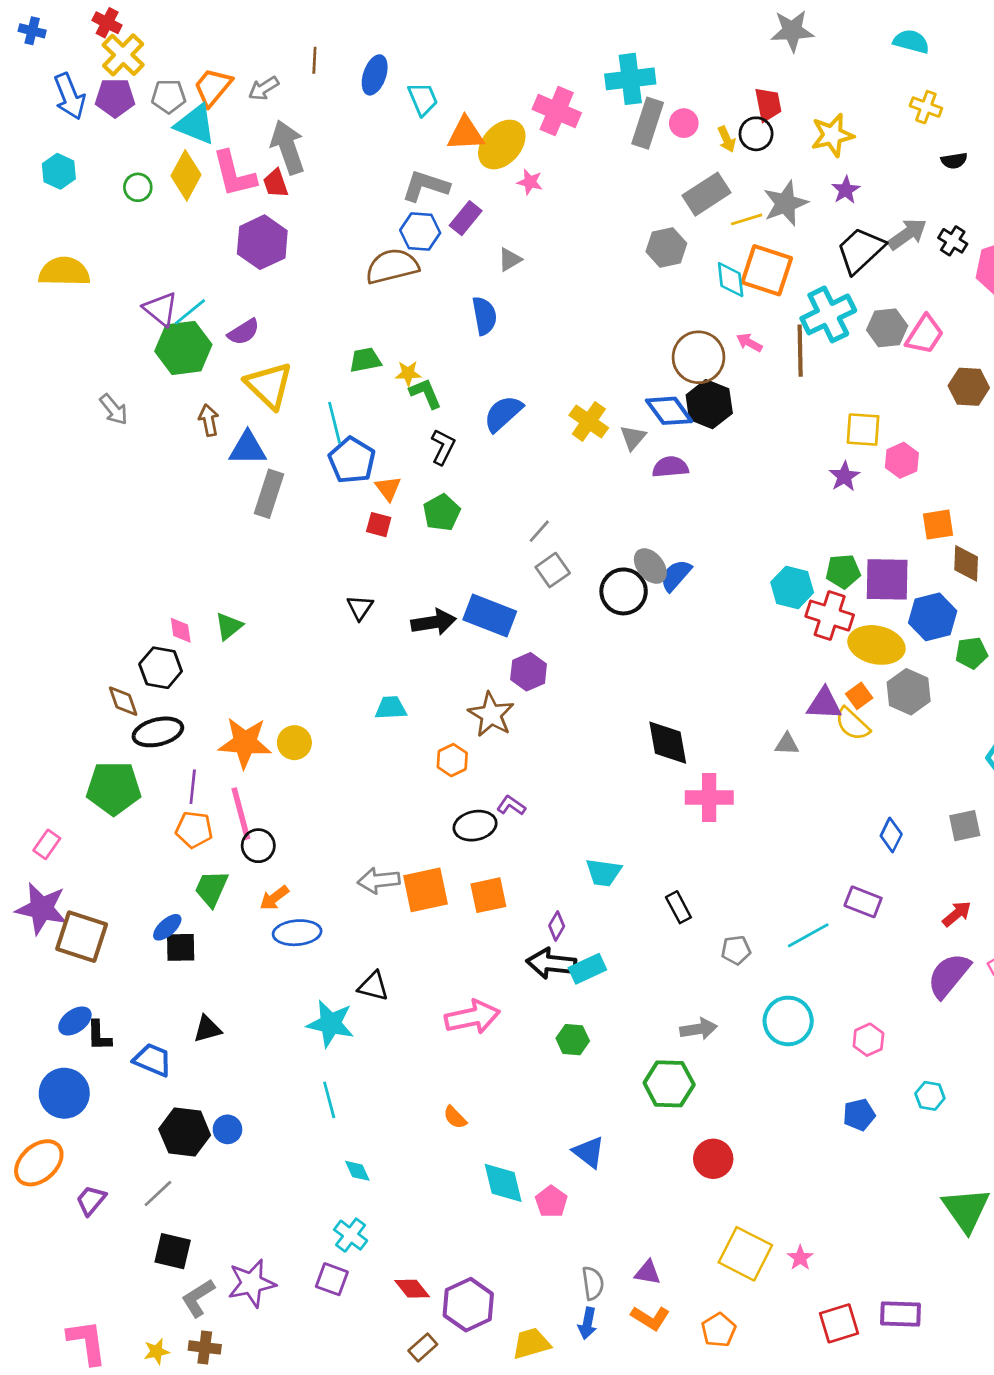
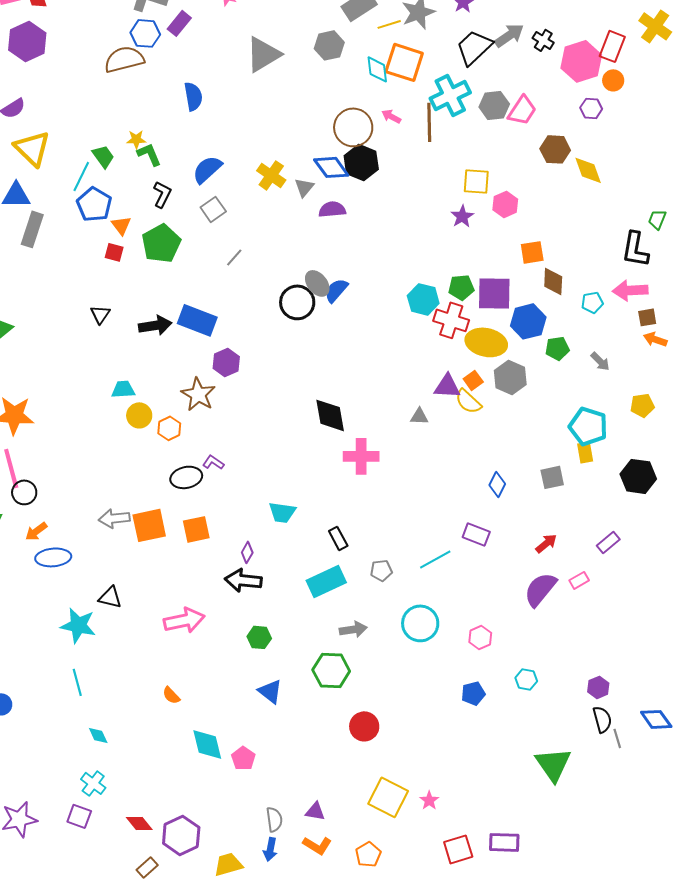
gray triangle: (510, 260) -> (263, 54), moved, size x2.0
green trapezoid: (365, 360) -> (103, 156), moved, turned 65
cyan line: (335, 423) -> (81, 176), turned 40
green pentagon: (442, 512) -> (161, 243), size x1.4
gray square: (553, 570) -> (213, 209), moved
yellow circle: (294, 743) -> (139, 415), moved
cyan rectangle: (587, 969) -> (326, 581), moved, size x1.4
blue triangle: (589, 1152) -> (270, 691), moved

